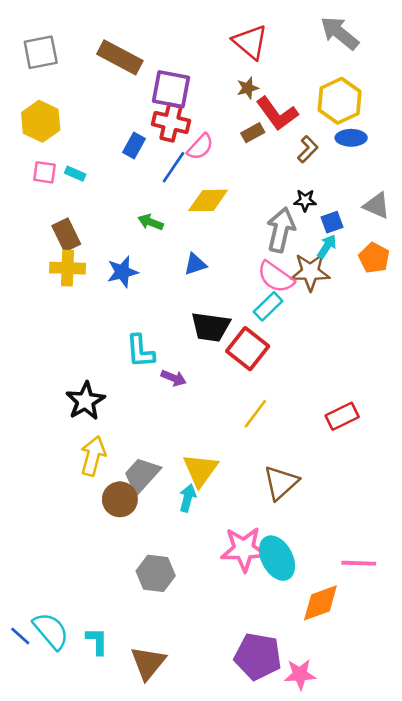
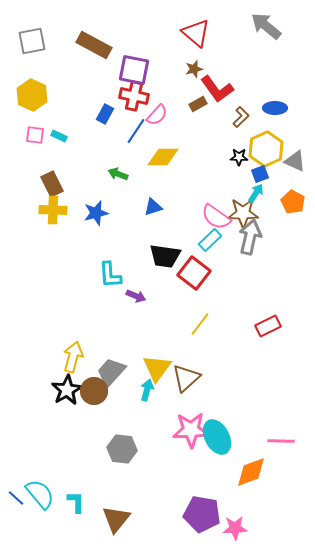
yellow hexagon: (340, 101) -> (266, 149), moved
gray arrow: (281, 230) -> (250, 237), moved
black star: (85, 401) -> (67, 390), moved
brown triangle: (281, 483) -> (186, 378), moved

